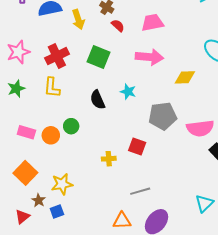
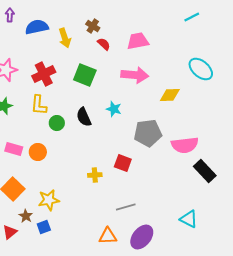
green circle: (71, 126) -> (57, 123), moved
cyan triangle: (204, 203) -> (189, 219), turned -48

